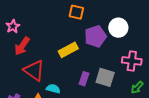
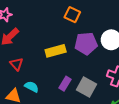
red triangle: (34, 70) -> (16, 64), size x0.6

